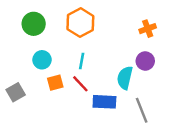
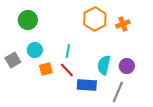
orange hexagon: (80, 23) -> (95, 19), moved
purple circle: (145, 61) -> (127, 66), moved
gray square: (16, 92) -> (13, 60), moved
gray line: (142, 110) -> (118, 92), turned 45

